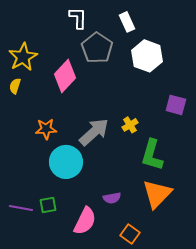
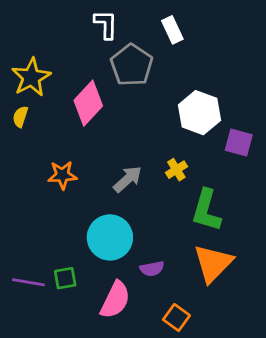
white hexagon: (147, 56) -> (199, 113), moved
gray arrow: (94, 132) -> (128, 179), size x0.7
cyan circle: (66, 162) -> (110, 237), moved

